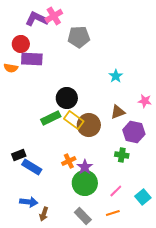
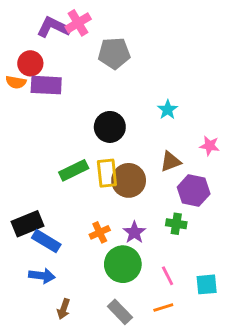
orange semicircle: (11, 68) -> (16, 82), moved
black circle: (67, 98) -> (110, 127), moved
yellow rectangle: (74, 120) -> (107, 173), turned 48
black rectangle: (19, 155) -> (27, 224), size x1.5
purple star: (85, 167) -> (134, 232), moved
pink line: (116, 191) -> (168, 276), turned -72
cyan square: (143, 197) -> (207, 284), turned 35
blue arrow: (29, 202) -> (42, 276), moved

